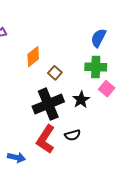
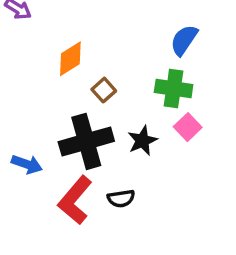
blue arrow: (16, 157) -> (27, 164), moved

